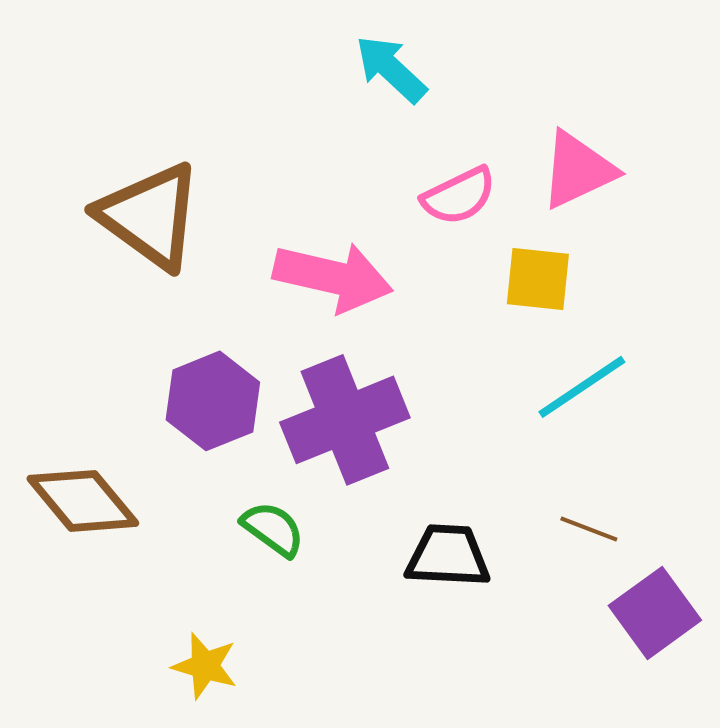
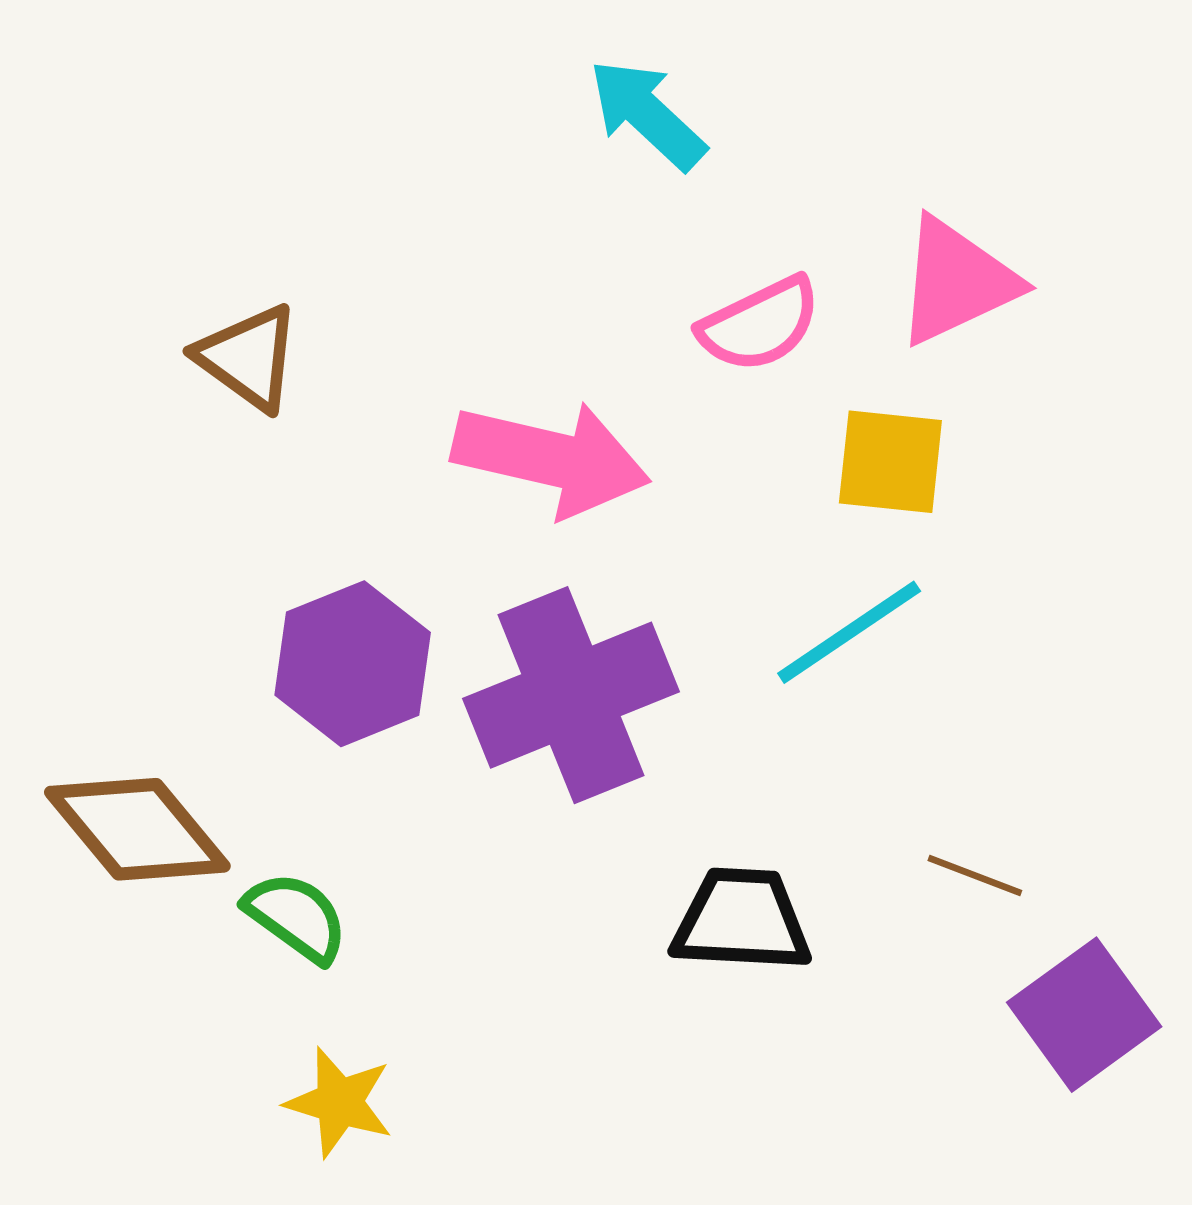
brown triangle: (150, 216) -> (248, 357), size x0.6
cyan line: (582, 387) -> (849, 632), moved
green semicircle: (273, 529) -> (296, 917), moved

